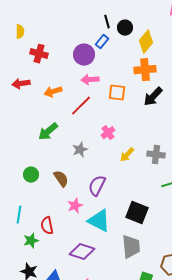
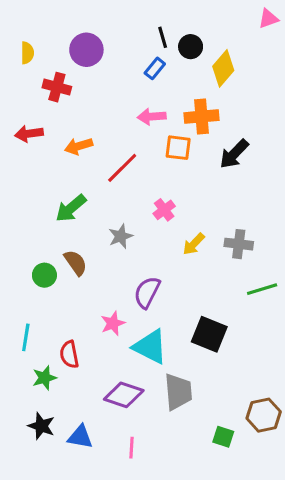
purple circle: (84, 55) -> (86, 50), moved
orange cross: (145, 70) -> (201, 117), moved
pink arrow: (90, 80) -> (152, 117), moved
brown semicircle: (61, 179) -> (76, 263), moved
gray trapezoid: (131, 247) -> (178, 392), moved

